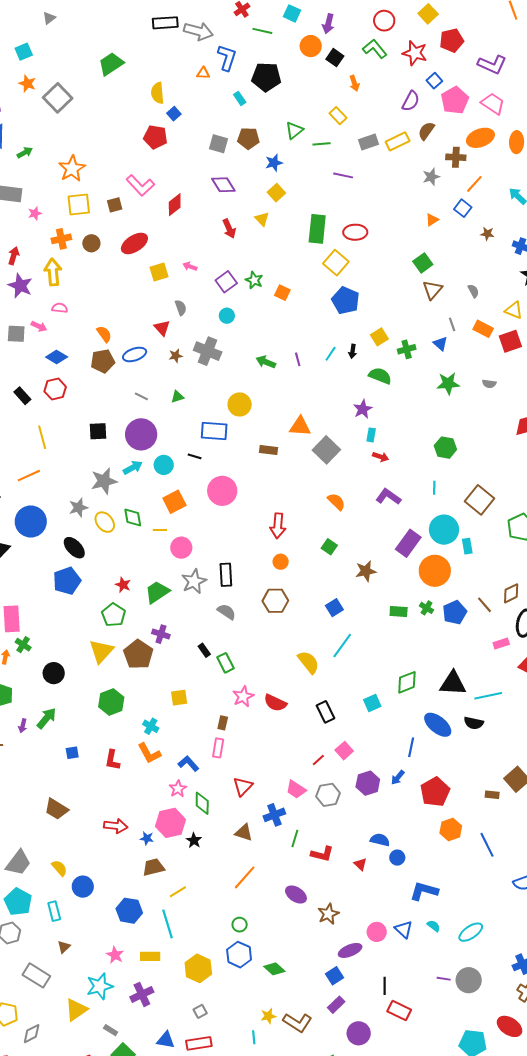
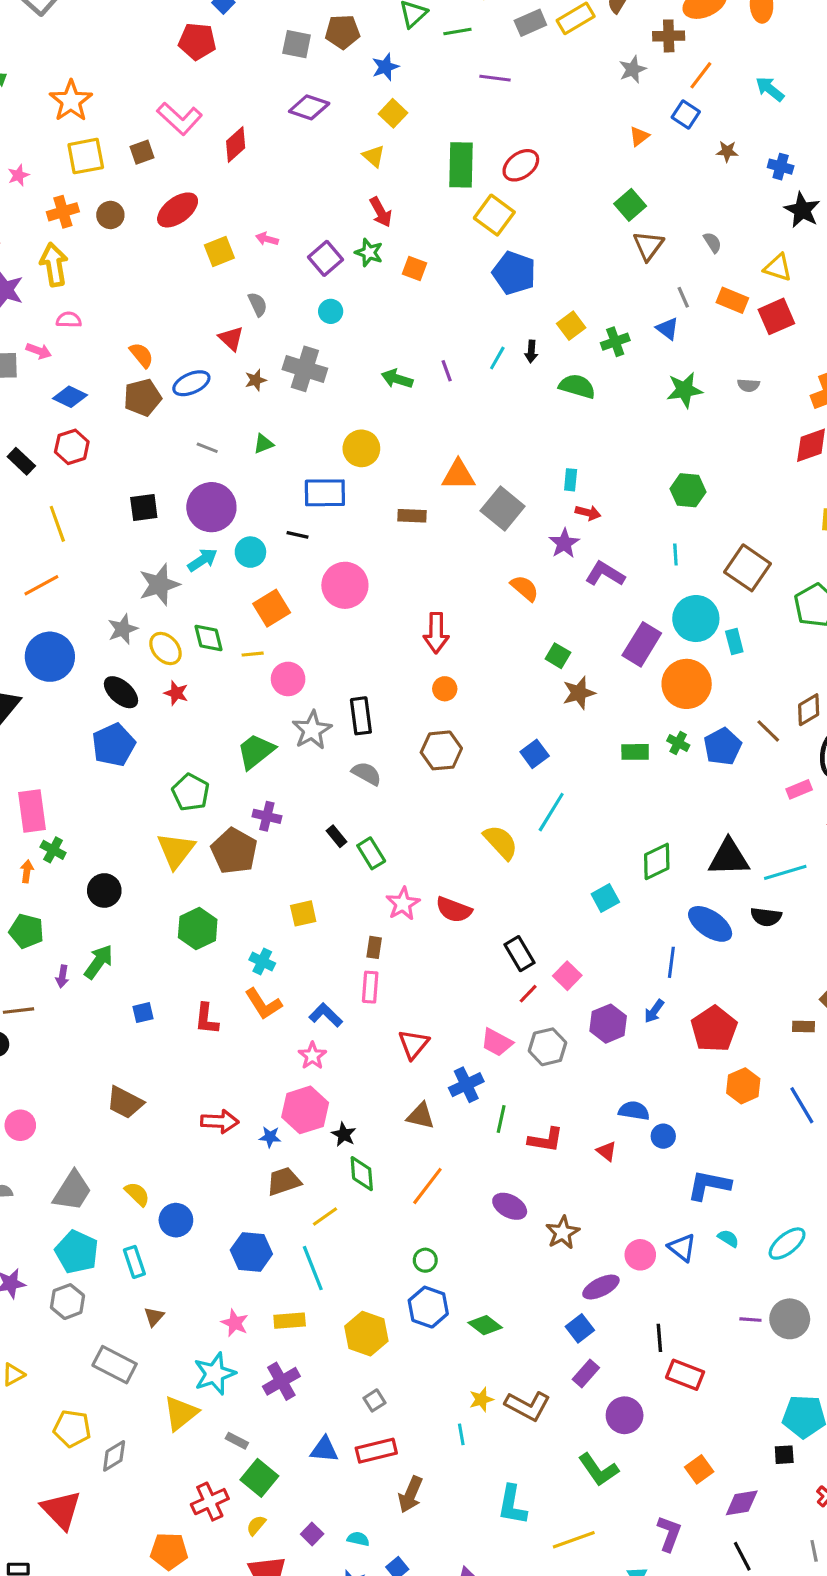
purple diamond: (223, 185) -> (309, 107), turned -35
red arrow: (229, 229) -> (381, 212), moved
red ellipse: (355, 232) -> (521, 165), turned -30
purple star: (363, 409) -> (564, 543), moved
green square: (329, 547) -> (558, 656), moved
red star: (123, 585) -> (176, 693), moved
black rectangle: (325, 712) -> (519, 954), moved
green diamond: (202, 803) -> (362, 1174), moved

